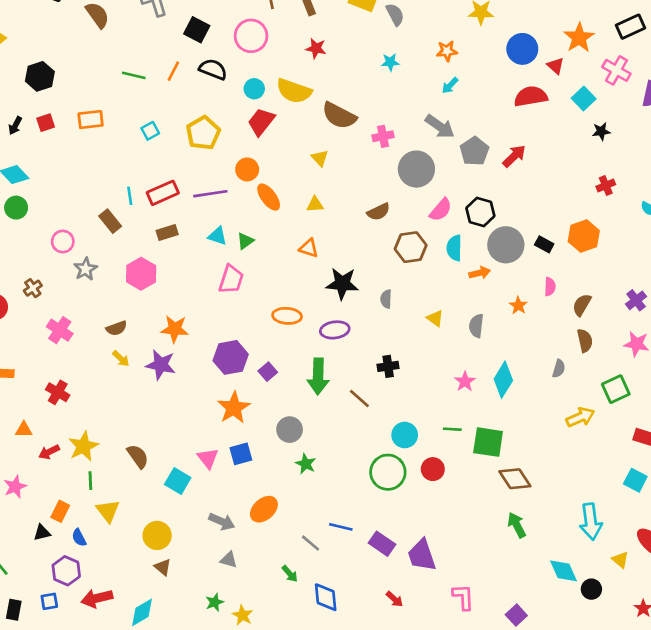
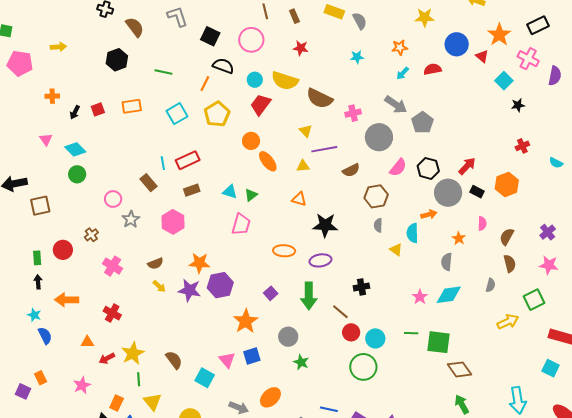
orange line: (173, 71) -> (205, 84), moved
black hexagon: (40, 76) -> (117, 60), moved
red semicircle: (531, 96) -> (433, 69), moved, size x0.7
cyan square: (150, 131) -> (177, 114), size x1.5
red arrow: (514, 156) -> (467, 166), moved
purple line: (210, 194) -> (324, 149), moved
cyan semicircle: (454, 248) -> (412, 233), moved
gray semicircle: (386, 299) -> (378, 225), moved
gray semicircle: (476, 326) -> (447, 262), moved
purple hexagon: (231, 357) -> (220, 285), moved
cyan diamond: (503, 380) -> (449, 295), turned 52
red circle: (433, 469) -> (351, 332), moved

